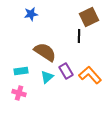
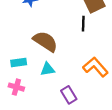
purple rectangle: (66, 71) -> (69, 95), moved
cyan triangle: (47, 77) -> (48, 69), turned 32

